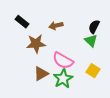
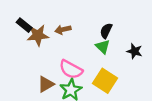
brown star: (36, 44) -> (38, 35), moved
yellow square: (93, 71) -> (105, 81), size x1.5

